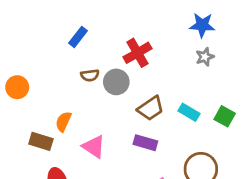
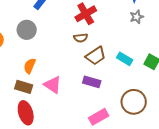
brown semicircle: (90, 75) -> (81, 38), moved
gray circle: (116, 82) -> (27, 30), moved
brown rectangle: (41, 141) -> (24, 87), moved

